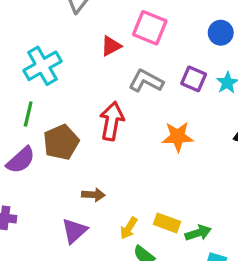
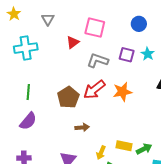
cyan cross: (42, 66) -> (26, 48), moved, turned 30
red arrow: (112, 121) -> (94, 90), moved, turned -130
brown pentagon: (61, 142) -> (68, 97), moved
brown arrow: (93, 195) -> (82, 127), moved

